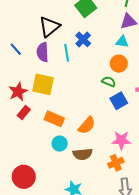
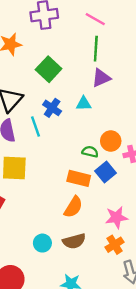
cyan triangle: (122, 42) -> (84, 104), moved
orange circle: (119, 64) -> (111, 141), moved
orange rectangle: (54, 119) -> (79, 178), moved
cyan circle: (60, 144) -> (42, 243), moved

